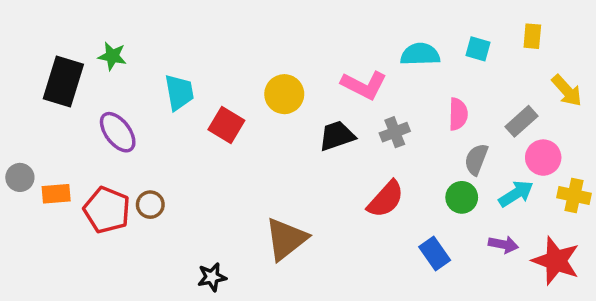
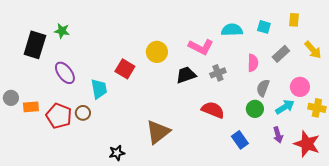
cyan trapezoid: (179, 92) -> (99, 89), moved
gray rectangle: (521, 121) -> (281, 54), moved
red semicircle: (386, 199) -> (213, 110), turned -110
purple arrow: (503, 244) -> (278, 135), turned 63

